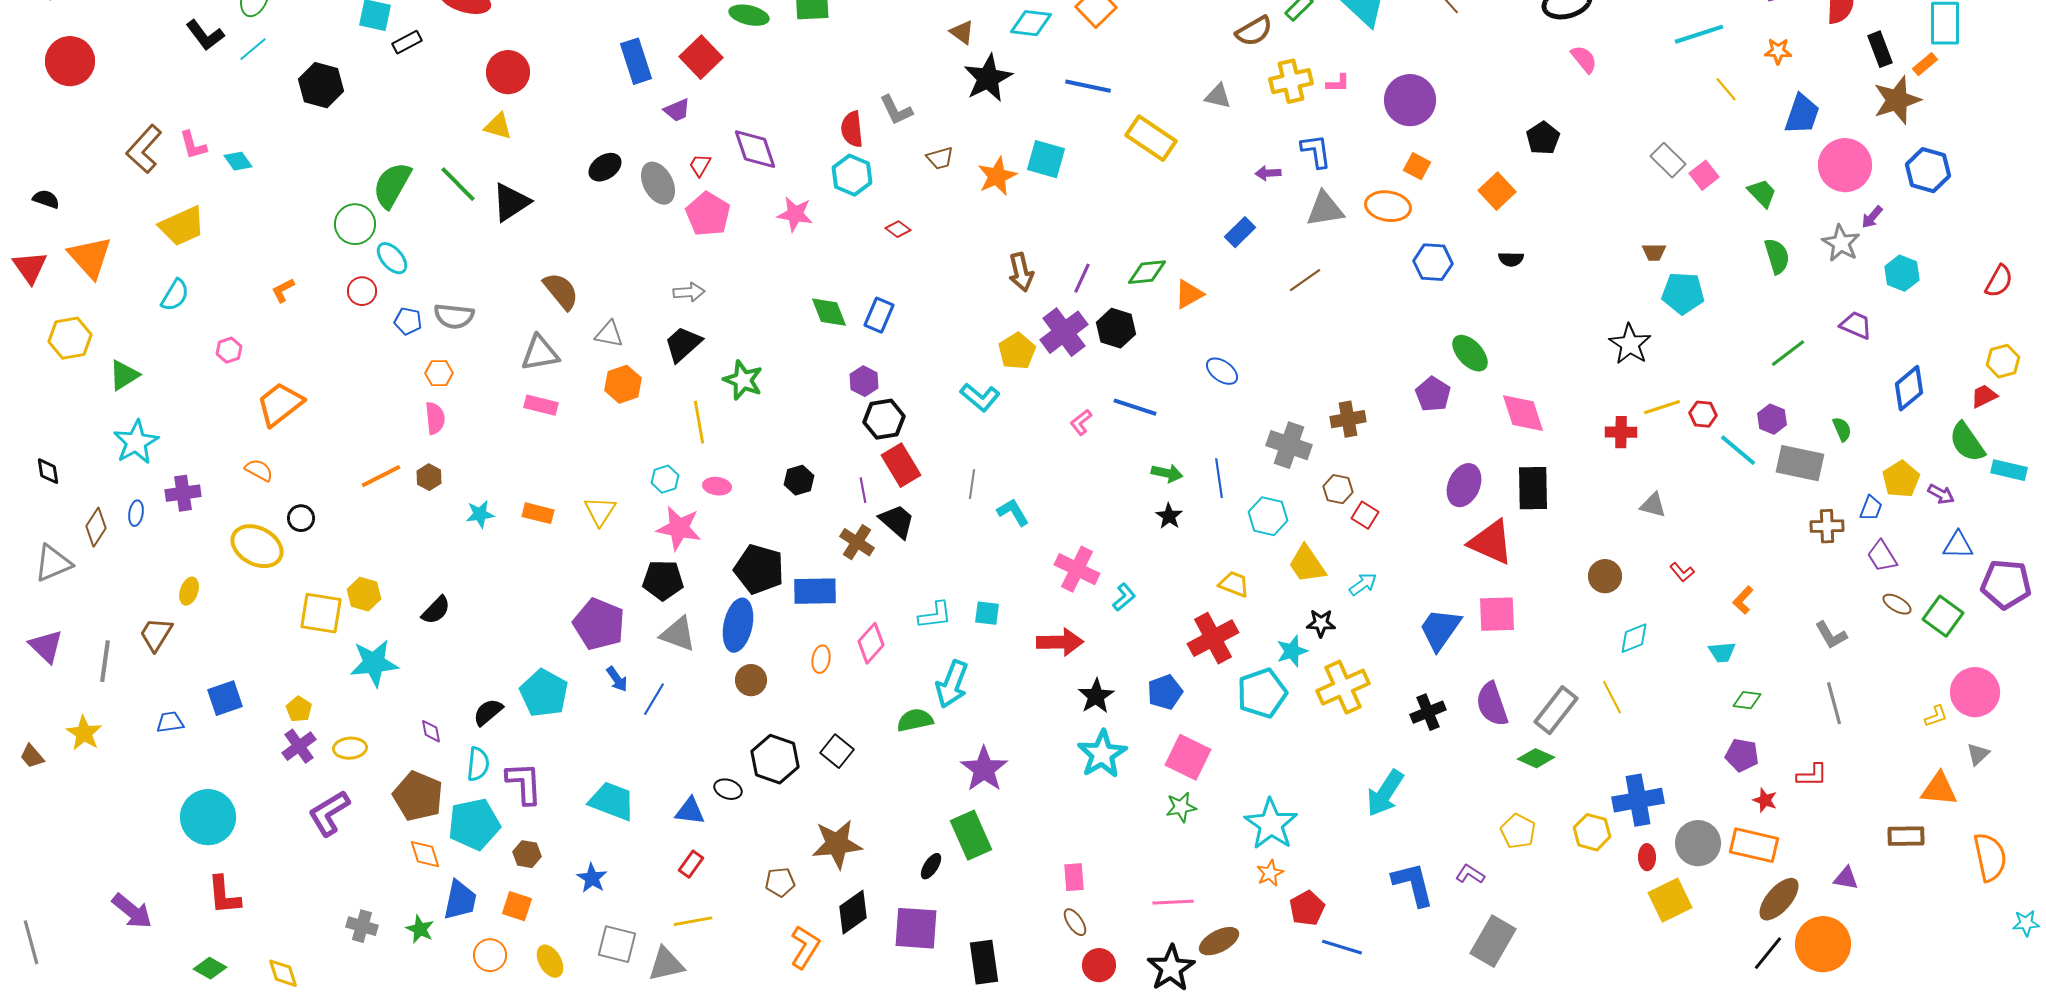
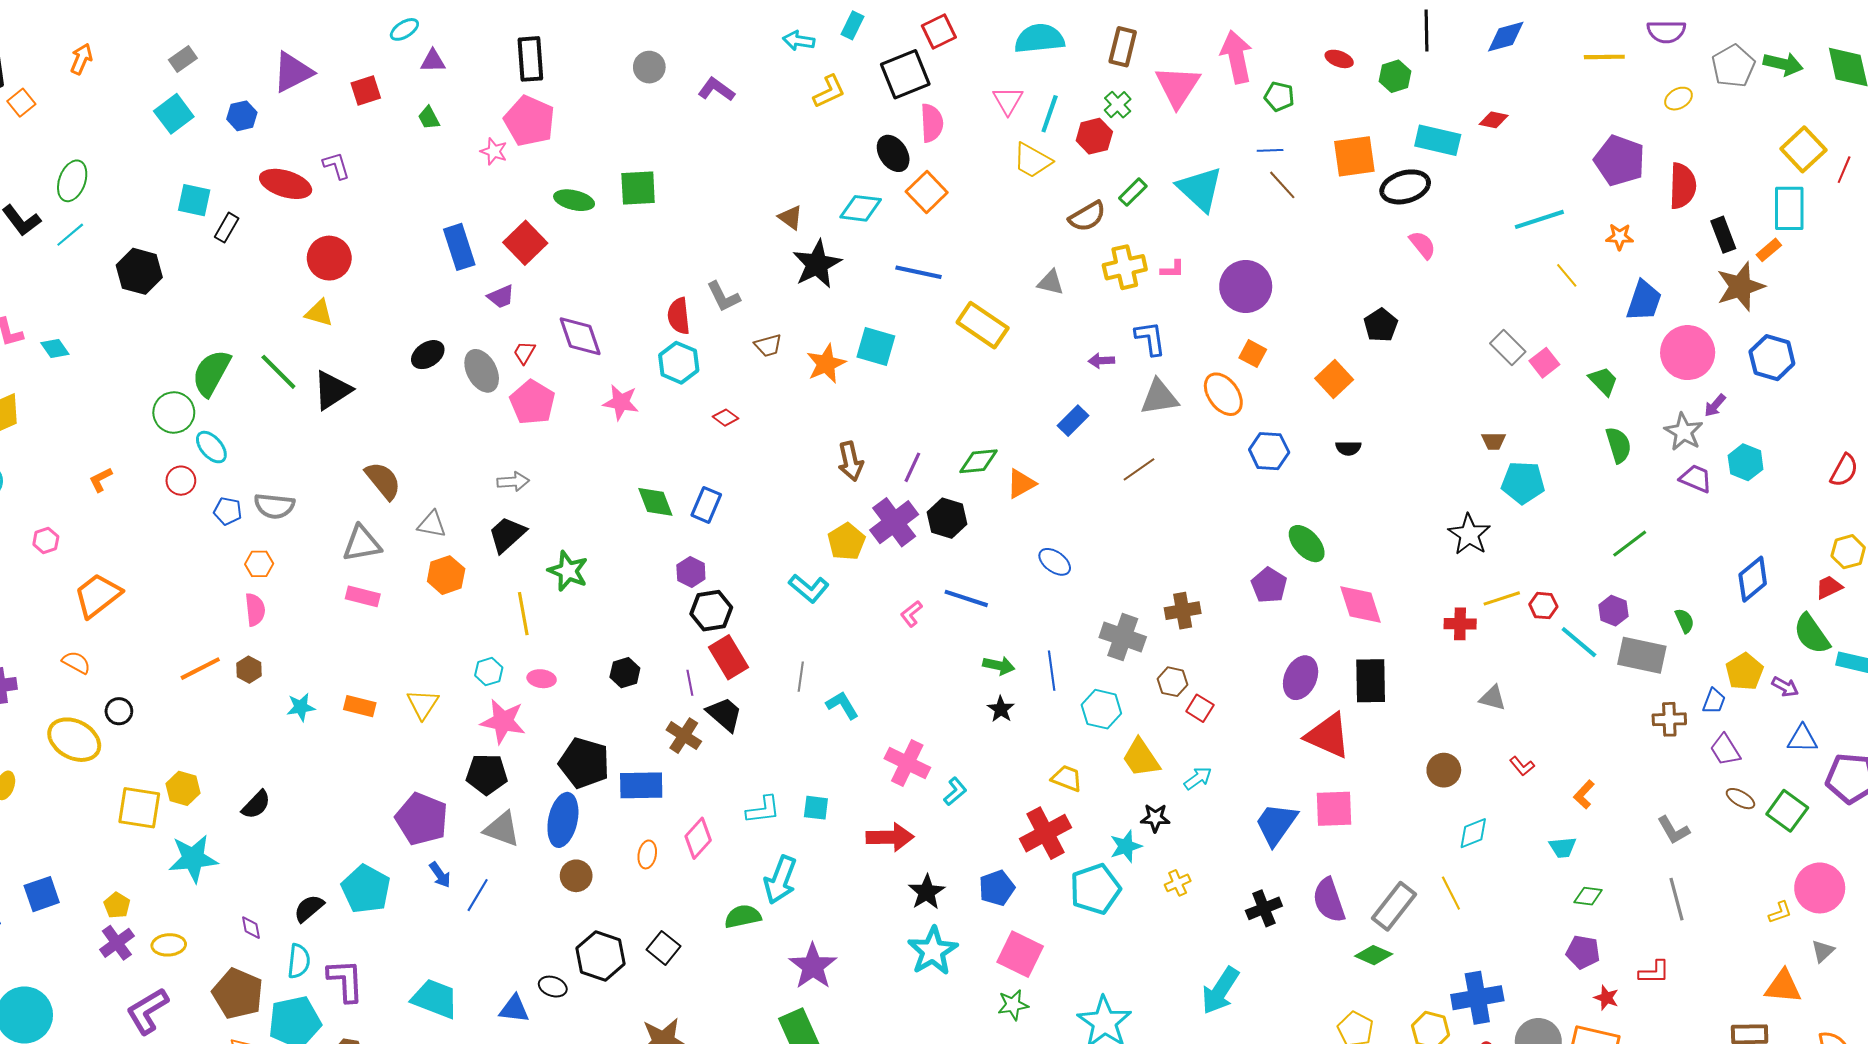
black rectangle: (407, 42) -> (227, 228), turned -32
orange ellipse: (1388, 206) -> (1223, 394), turned 45
purple trapezoid: (1856, 325) -> (1696, 479), moved
yellow cross: (1343, 687) -> (1178, 883), size x0.5

